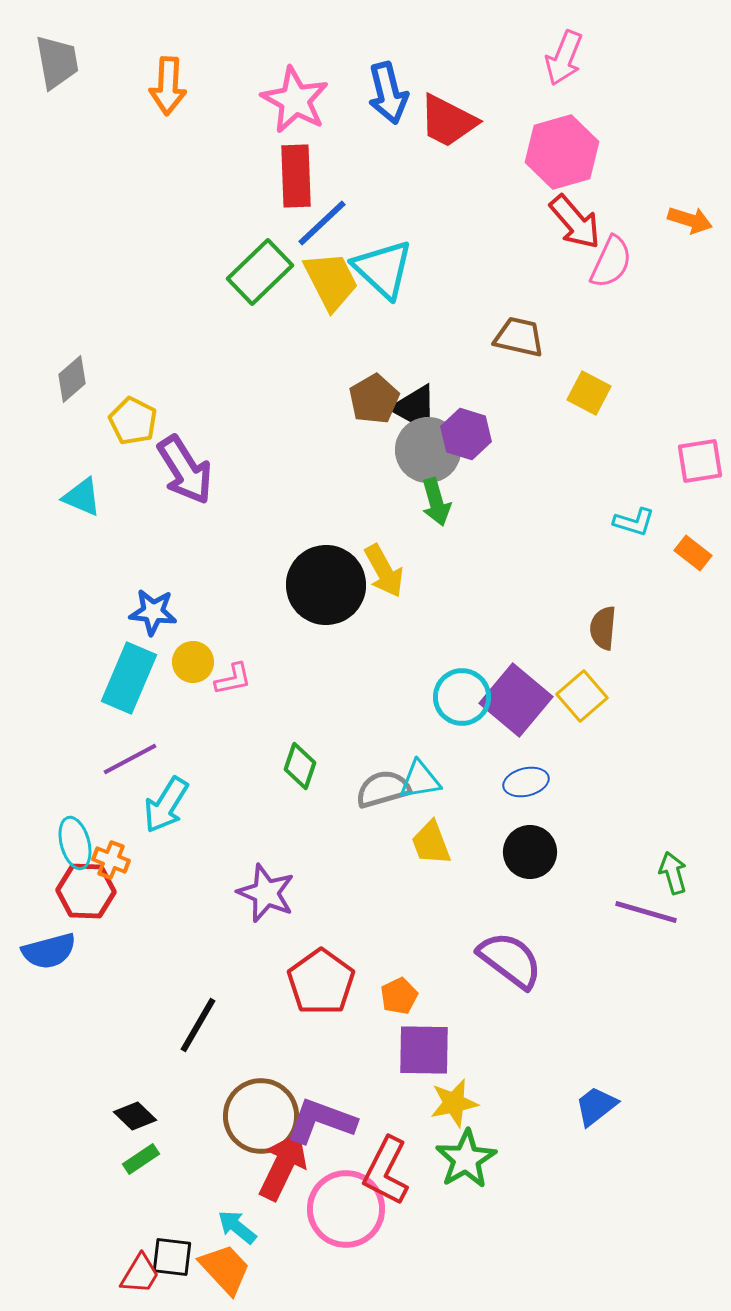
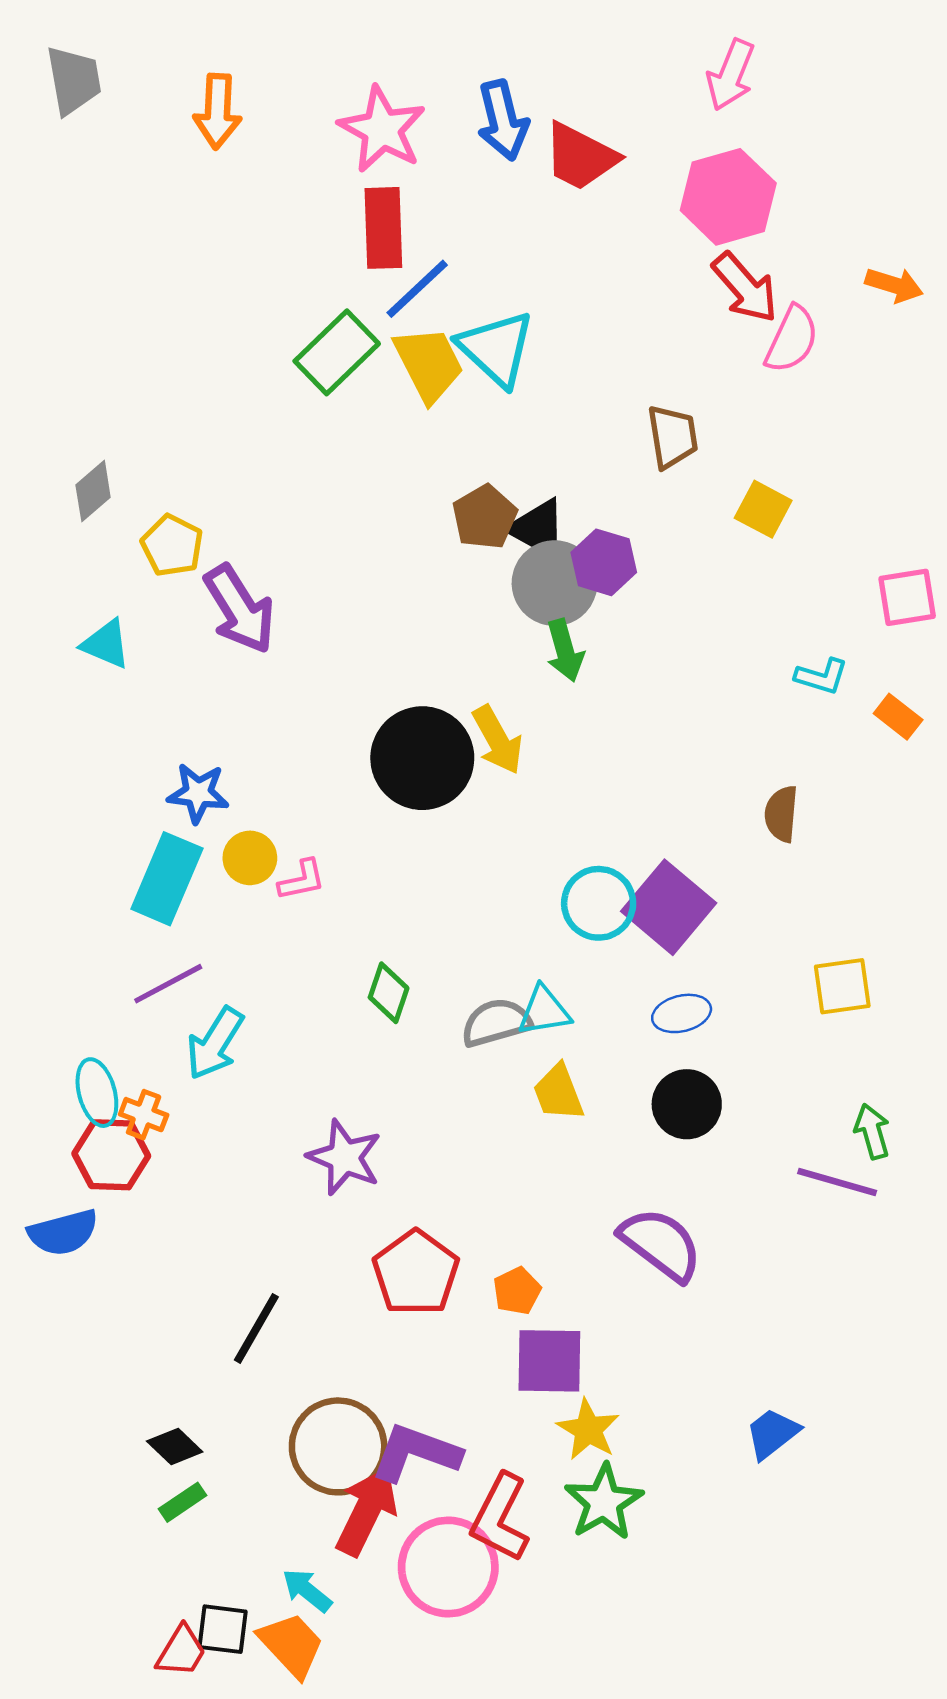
brown trapezoid: (519, 337) -> (672, 437), turned 68
yellow square: (582, 696) -> (842, 986), moved, turned 33
yellow star: (454, 1103) -> (588, 1430), turned -30

